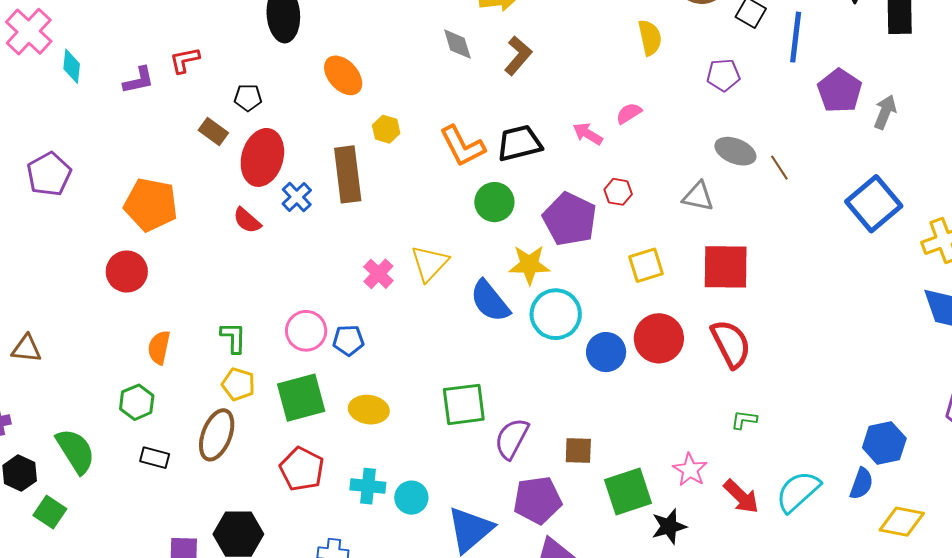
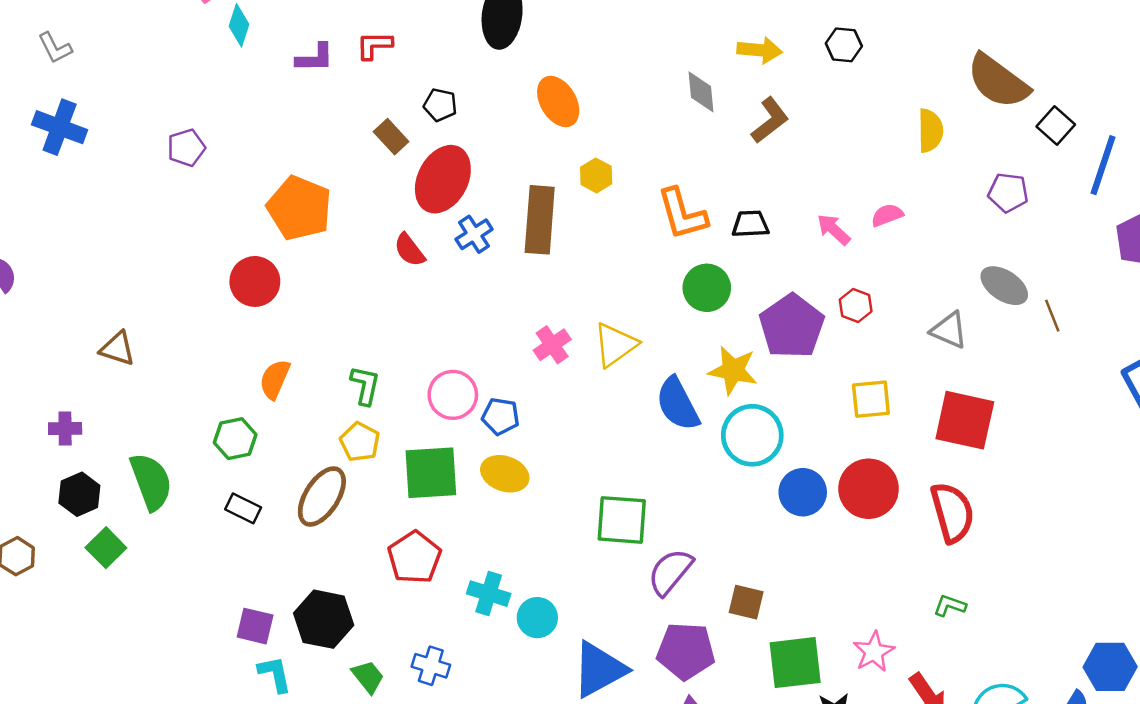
black trapezoid: (519, 143) -> (750, 224), size x0.7
purple pentagon: (49, 174) -> (186, 148), size x0.7
yellow ellipse: (369, 410) -> (505, 474), moved

